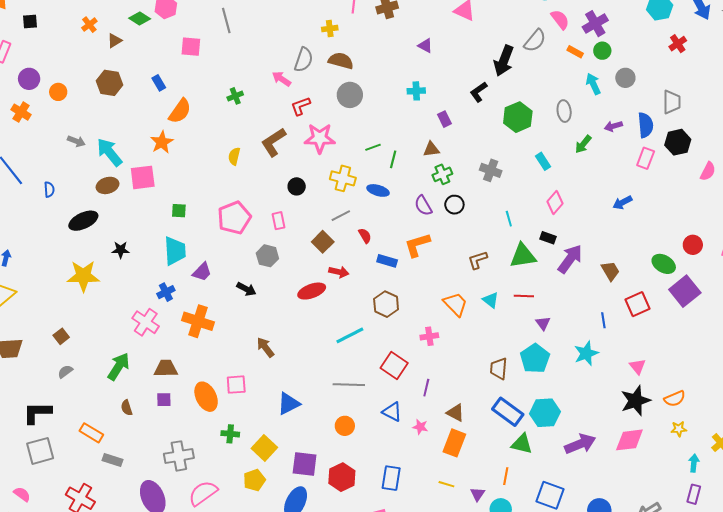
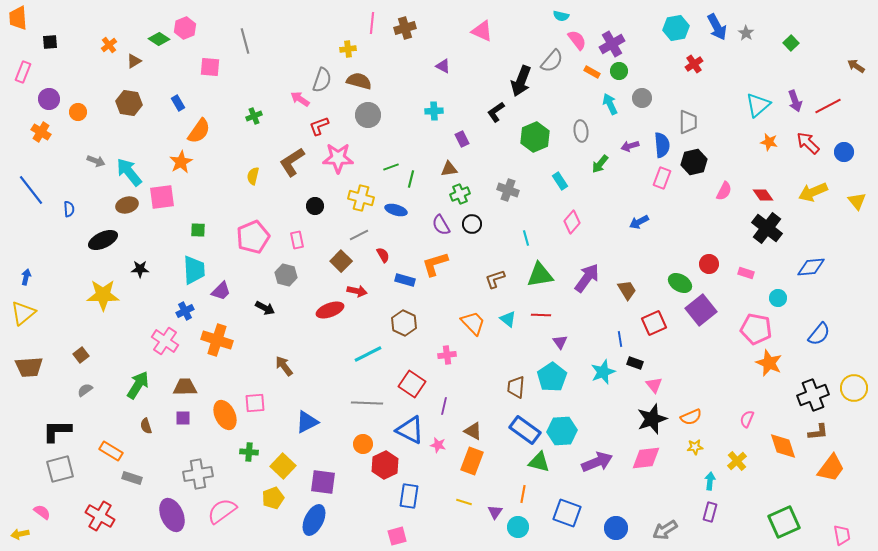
black rectangle: (548, 238) -> (635, 363), moved
blue triangle: (392, 412) -> (410, 430), size x1.4
red hexagon: (342, 477) -> (385, 465), moved

